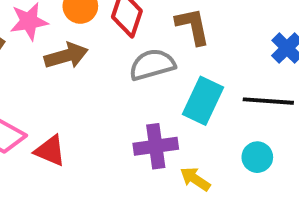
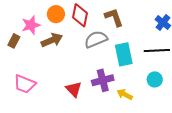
cyan rectangle: (203, 101) -> (124, 54), turned -30
red triangle: (50, 151) -> (74, 89), moved, turned 30

